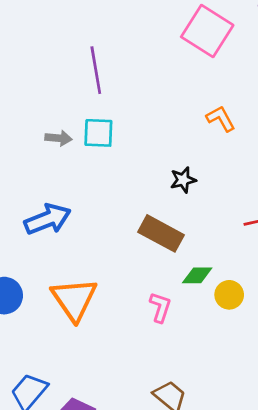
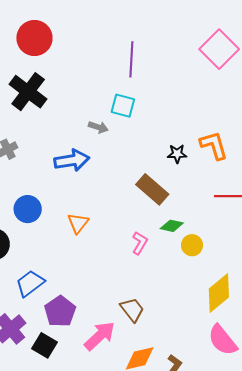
orange L-shape: (221, 119) -> (214, 145), moved, size x1.4
gray arrow: (59, 138) -> (98, 127), moved
orange triangle: (74, 299) -> (78, 223), size x0.6

